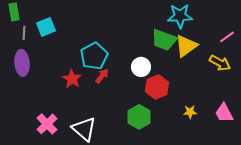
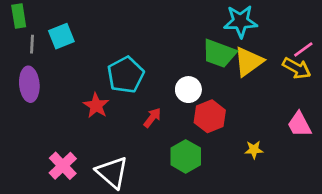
yellow arrow: (220, 63) -> (297, 68), moved
red arrow: (102, 76) -> (152, 118), moved
pink trapezoid: (224, 113) -> (299, 124), moved

